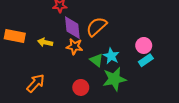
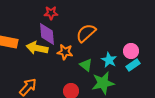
purple diamond: (72, 28) -> (47, 34), moved
yellow arrow: (45, 42) -> (37, 48), size x1.5
cyan star: (111, 56) -> (109, 60), moved

